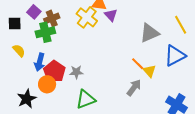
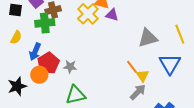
purple triangle: (111, 15) -> (112, 15), turned -40
yellow semicircle: (19, 51) -> (16, 37), turned 64
blue triangle: (175, 56) -> (170, 64), turned -40
gray arrow: (134, 88) -> (138, 92), moved

